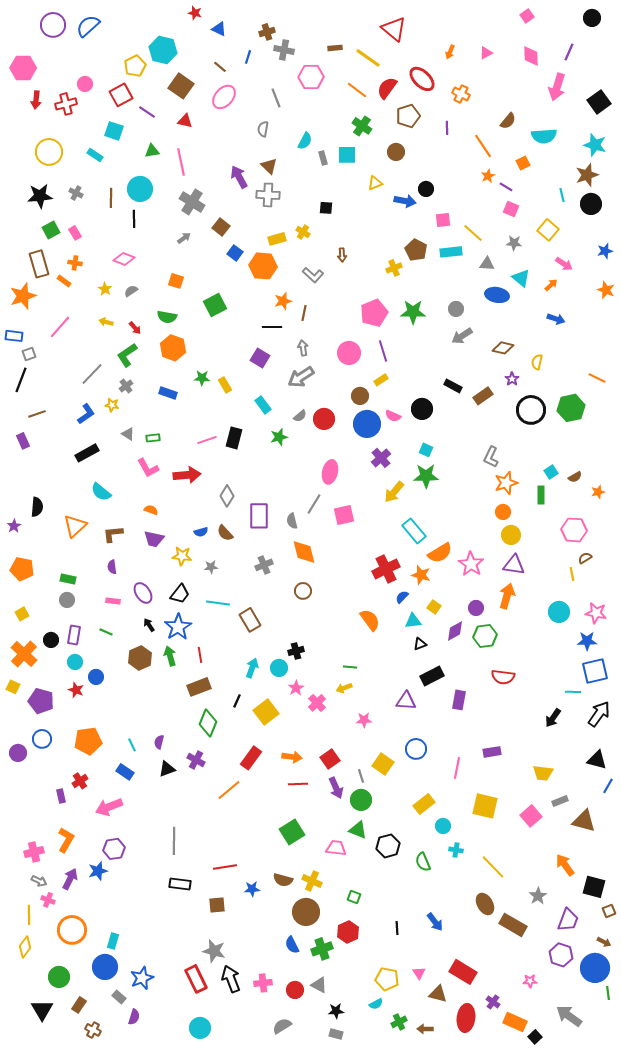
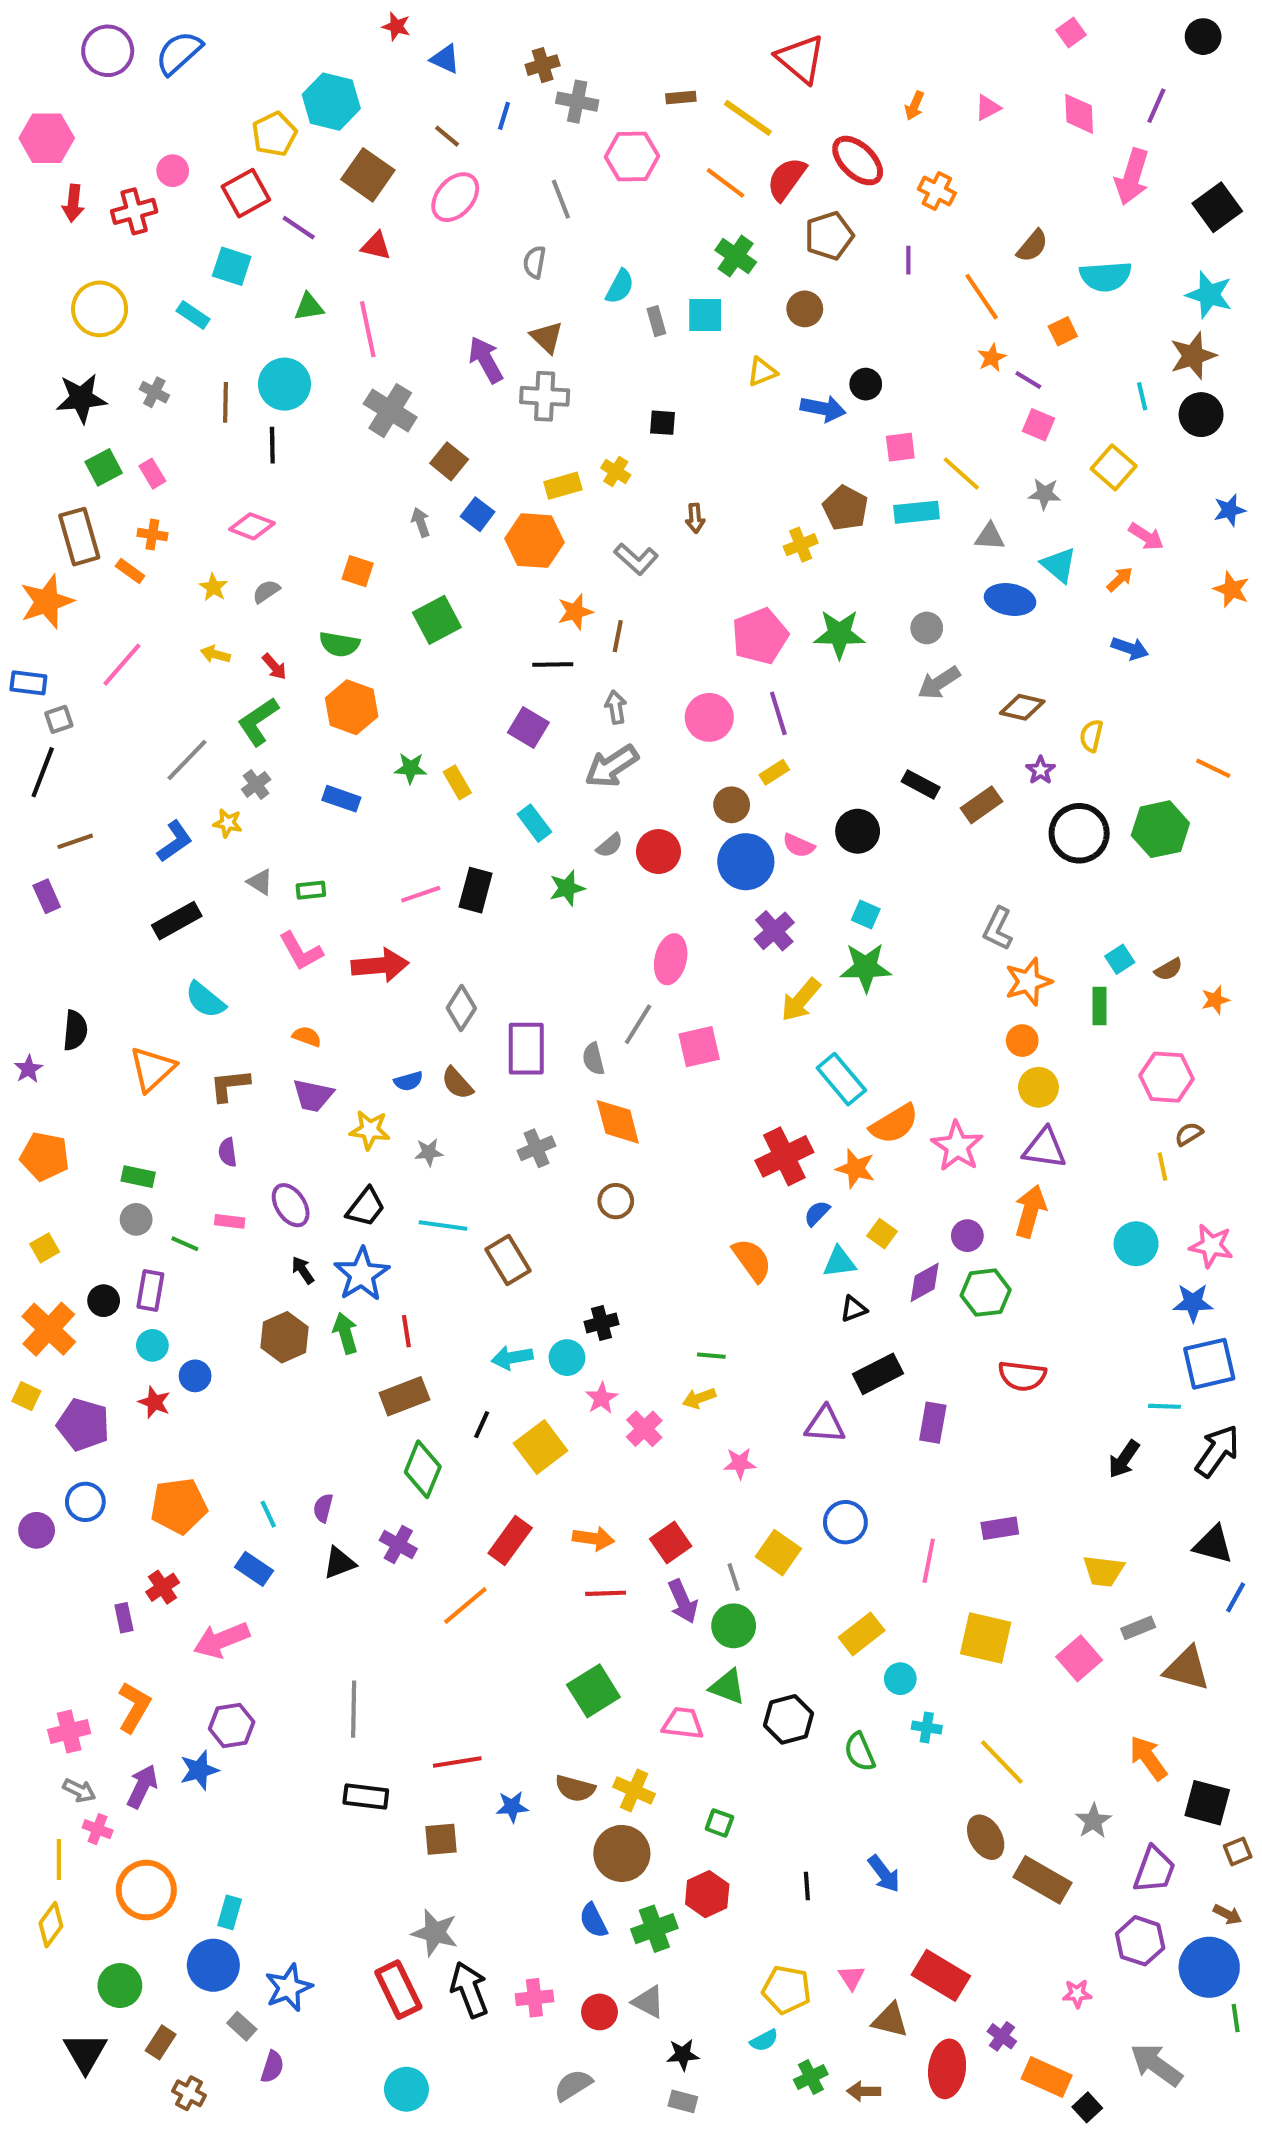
gray arrow: (184, 238) -> (421, 522), moved, turned -72
green line: (106, 632) -> (185, 1244), moved
cyan arrow: (252, 668) -> (512, 1358), turned -120

